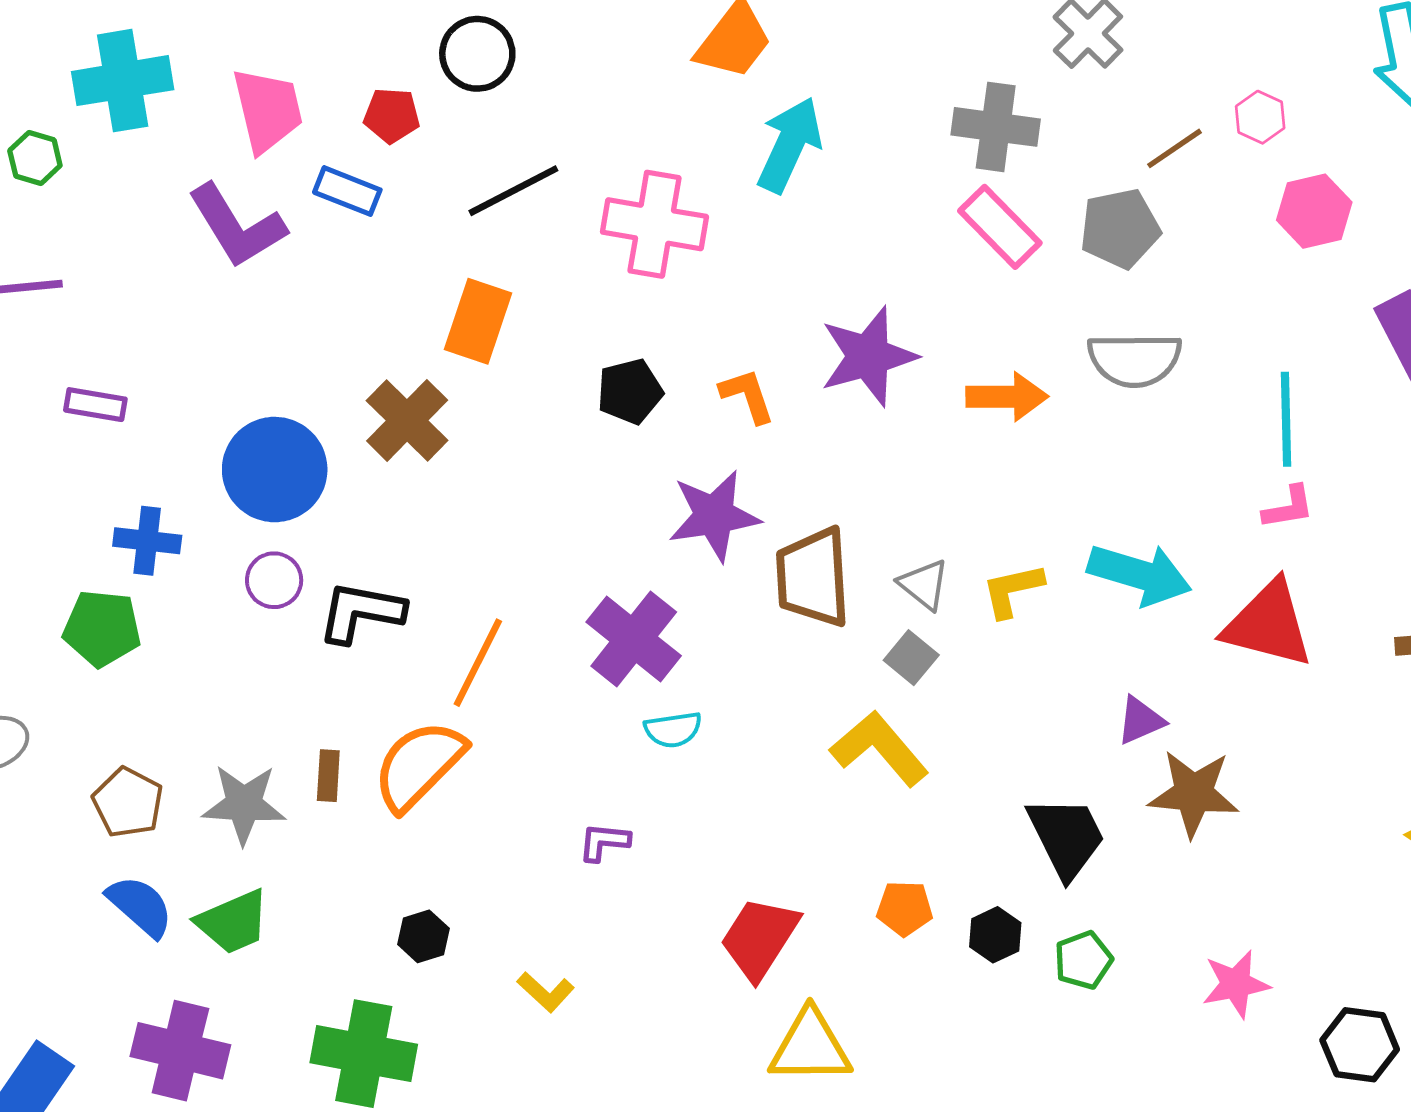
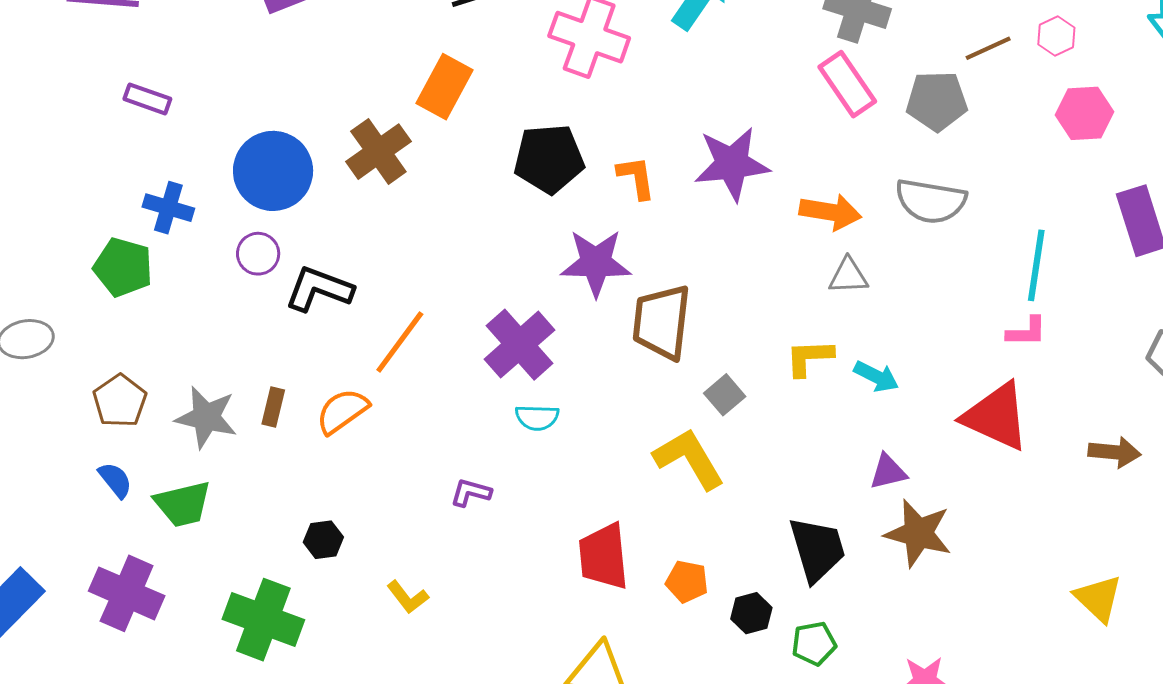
black pentagon: (630, 391) -> (549, 159), size x1.4
cyan arrow: (1140, 574) -> (876, 376), moved, size x0.6
gray triangle: (924, 585) -> (848, 276), moved, turned -51
orange semicircle: (419, 765) -> (342, 411), size x0.7
blue semicircle: (140, 906) -> (115, 480), size x0.7
red trapezoid: (760, 938) -> (604, 556), moved, turned -48

